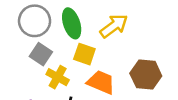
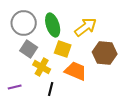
brown hexagon: (146, 75) -> (105, 53), moved

